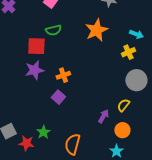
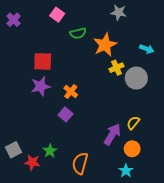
green semicircle: (53, 30) -> (78, 33), moved
yellow cross: (128, 52) -> (117, 68), moved
orange cross: (63, 75) -> (71, 92), turned -32
gray circle: (136, 80) -> (136, 78), moved
purple arrow: (103, 116) -> (112, 134), size x1.5

